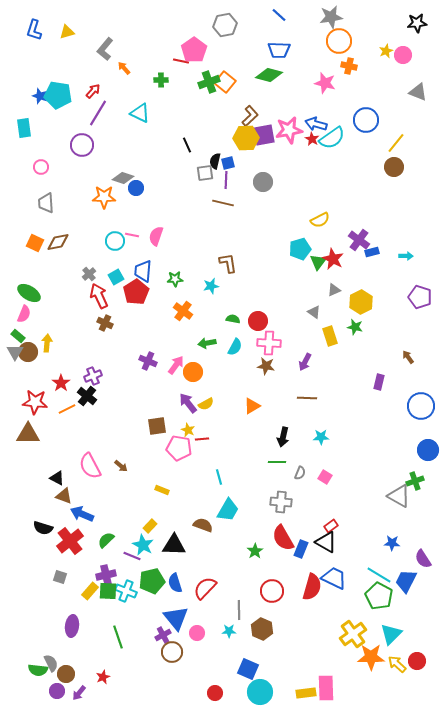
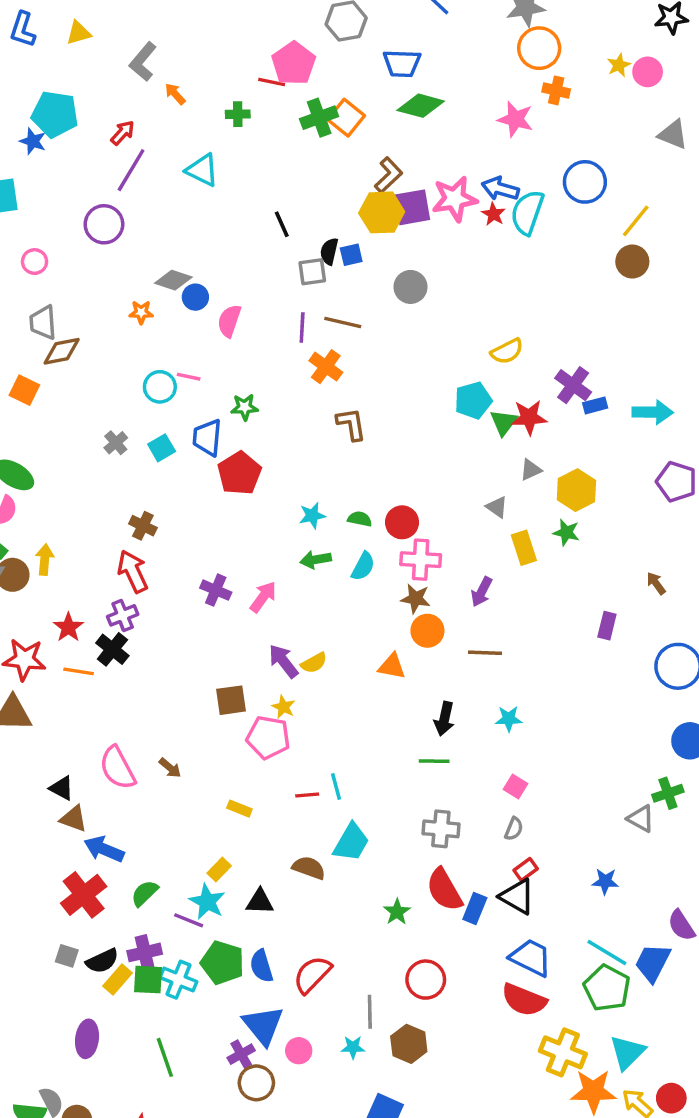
blue trapezoid: (279, 50) -> (402, 63), moved
cyan pentagon: (58, 95) -> (55, 114), moved
cyan semicircle: (332, 138) -> (527, 212), turned 144
purple line: (226, 180) -> (302, 328), moved
orange star: (104, 197) -> (141, 312), size x0.6
pink semicircle: (156, 236) -> (229, 321), moved
brown diamond: (58, 242) -> (62, 351), moved
cyan arrow: (406, 256) -> (653, 412), size x1.6
red star: (333, 259) -> (529, 417), turned -30
green star: (175, 279) -> (245, 407), moved
cyan star: (211, 286) -> (312, 516), moved
red pentagon: (136, 292) -> (239, 473), moved
red arrow: (99, 296) -> (133, 571), moved
orange cross: (183, 311) -> (326, 367), moved
orange circle: (193, 372) -> (427, 631), moved
orange triangle: (252, 406) -> (392, 666), turned 42
orange line: (67, 409) -> (79, 671), turned 36
red line: (202, 439) -> (307, 795), moved
gray semicircle: (300, 473) -> (514, 829), moved
gray triangle: (399, 496) -> (641, 819), size x0.7
black semicircle: (43, 528) -> (102, 961), moved, turned -42
blue star: (392, 543) -> (605, 881), moved
black triangle: (174, 545) -> (260, 902), size x0.7
green pentagon: (152, 581) -> (223, 963), turned 30
red semicircle: (312, 587) -> (524, 1000), moved, turned 96
yellow cross: (353, 634) -> (563, 1052), turned -32

